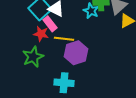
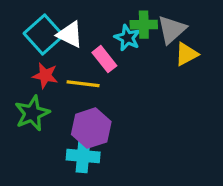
pink rectangle: (50, 24) -> (104, 59), moved
purple hexagon: (76, 53) -> (91, 128), moved

